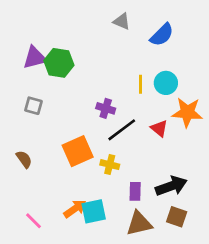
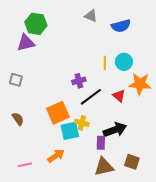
blue semicircle: (162, 35) -> (121, 26), turned 30
green hexagon: (59, 63) -> (36, 24), moved
gray square: (33, 106) -> (16, 80), moved
purple cross: (106, 108) -> (79, 81), turned -32
black arrow: (171, 186) -> (115, 130), moved
cyan square: (94, 211) -> (70, 131), moved
pink line: (33, 221) -> (25, 165), turned -56

